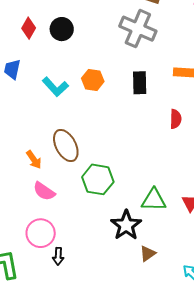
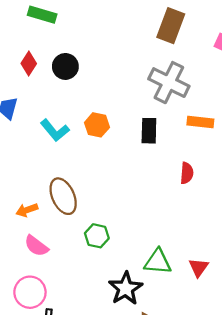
gray cross: (138, 29) -> (169, 83), moved
orange arrow: (34, 160) -> (27, 210), turned 102
green hexagon: (98, 179) -> (97, 236), size x0.7

